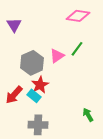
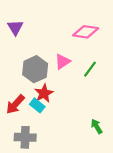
pink diamond: (78, 16) -> (86, 32), moved
green line: (77, 49) -> (90, 69), moved
gray cross: (38, 125) -> (25, 137), moved

